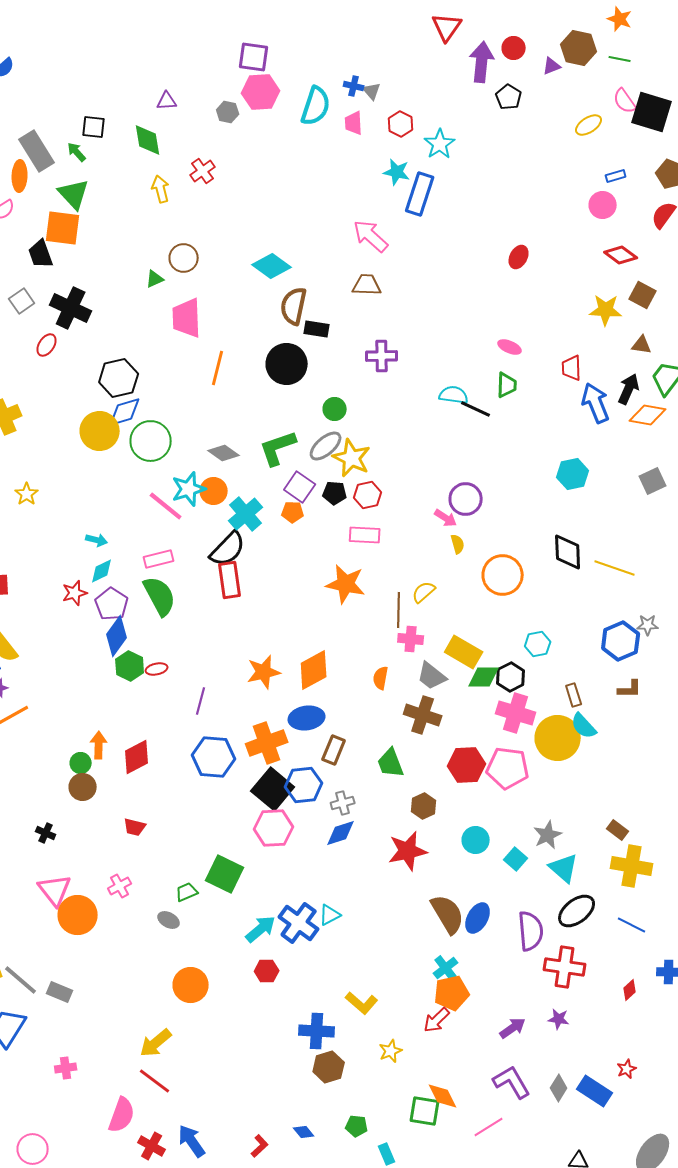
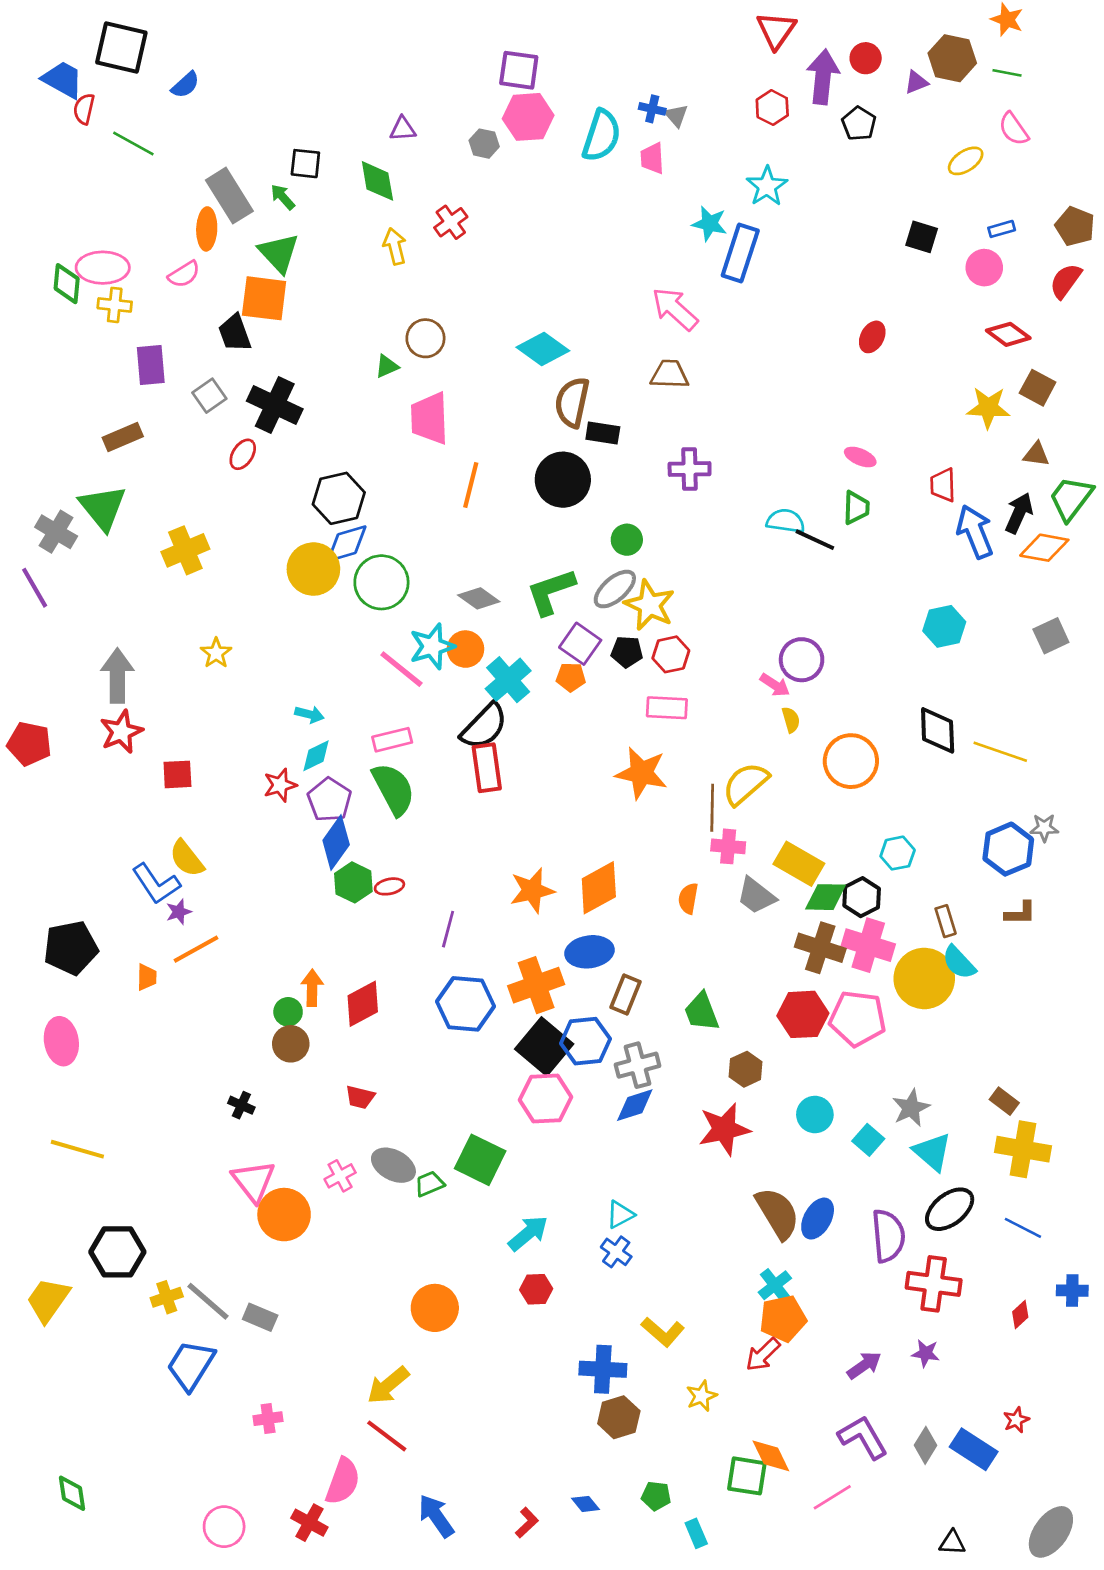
black square: (652, 112) -> (922, 237), moved, size x0.6
red hexagon: (401, 124) -> (772, 108), moved
yellow semicircle: (424, 592) -> (746, 784), size x1.5
brown cross: (423, 715) -> (820, 948), moved
gray cross: (343, 803) -> (638, 1065), size x1.4
gray ellipse: (169, 920) -> (393, 1165), moved, size x1.5
blue cross: (299, 923) -> (616, 1252), moved, size x0.6
red cross: (152, 1146) -> (309, 1523), moved

